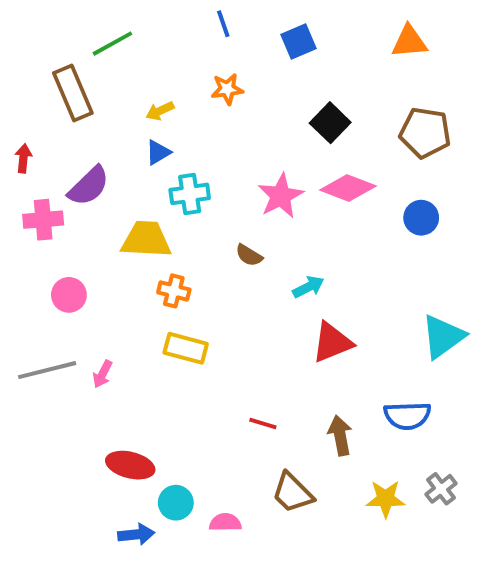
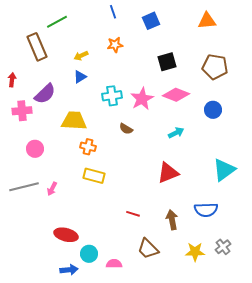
black square: (330, 123) -> (167, 62), turned 30
cyan cross: (190, 194) -> (112, 96), moved
cyan arrow: (308, 287) -> (176, 133), moved

